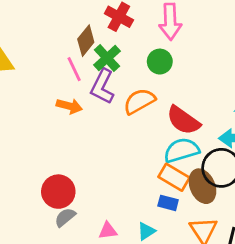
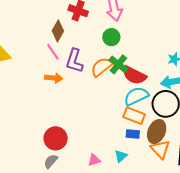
green cross: (107, 58) -> (118, 64), moved
brown ellipse: (202, 186) -> (157, 132), moved, turned 55
gray semicircle: (65, 217) -> (51, 161), moved

